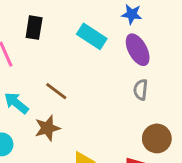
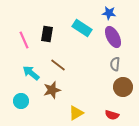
black rectangle: (34, 28) -> (47, 34), moved
brown circle: (157, 138) -> (123, 87), moved

